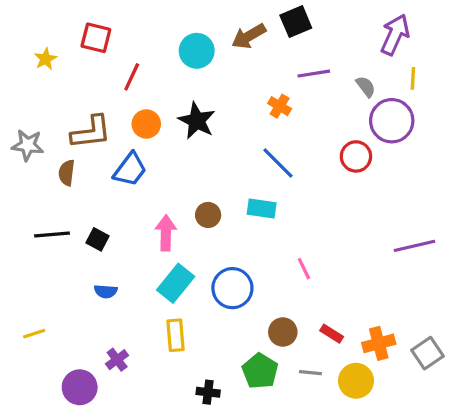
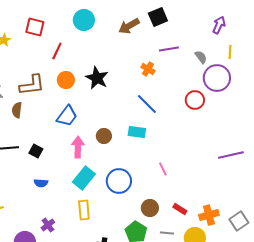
purple arrow: (395, 35) -> (219, 25), size x0.7
cyan circle: (197, 51) -> (84, 20), moved
blue trapezoid: (130, 169) -> (67, 116), moved

